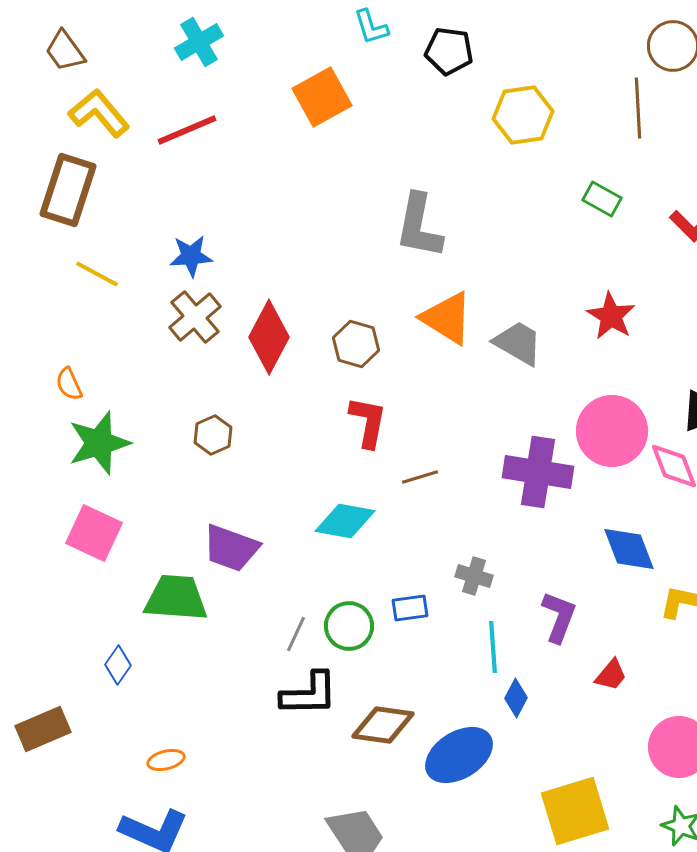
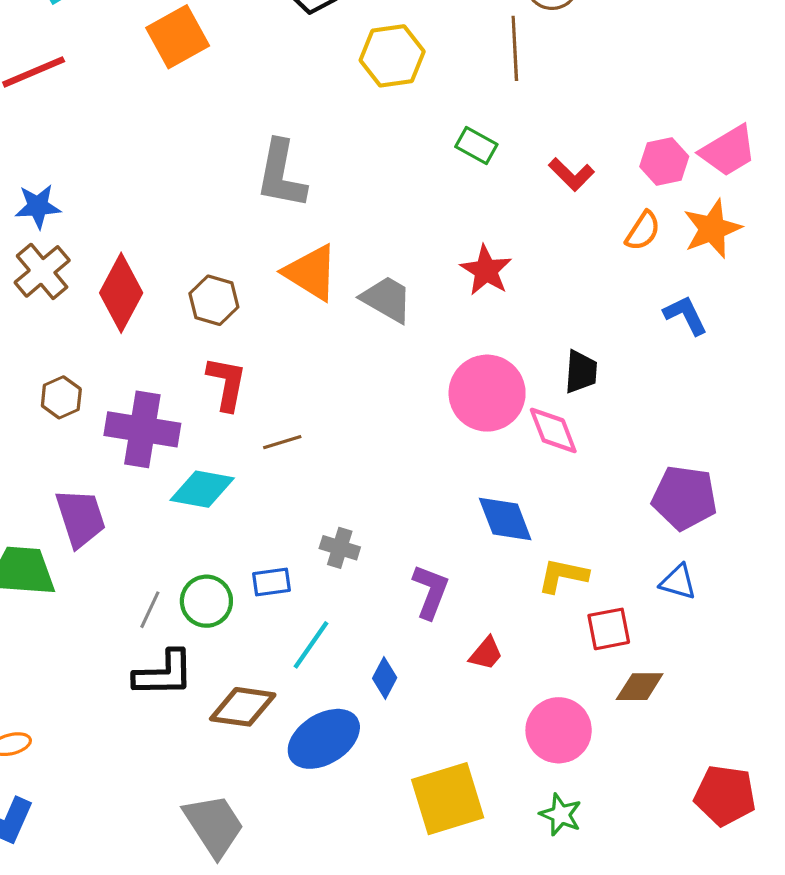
purple cross: (538, 472) -> (142, 429), moved
purple trapezoid: (231, 548) -> (81, 518), turned -128
cyan line: (493, 647) -> (311, 645), moved, turned 39

